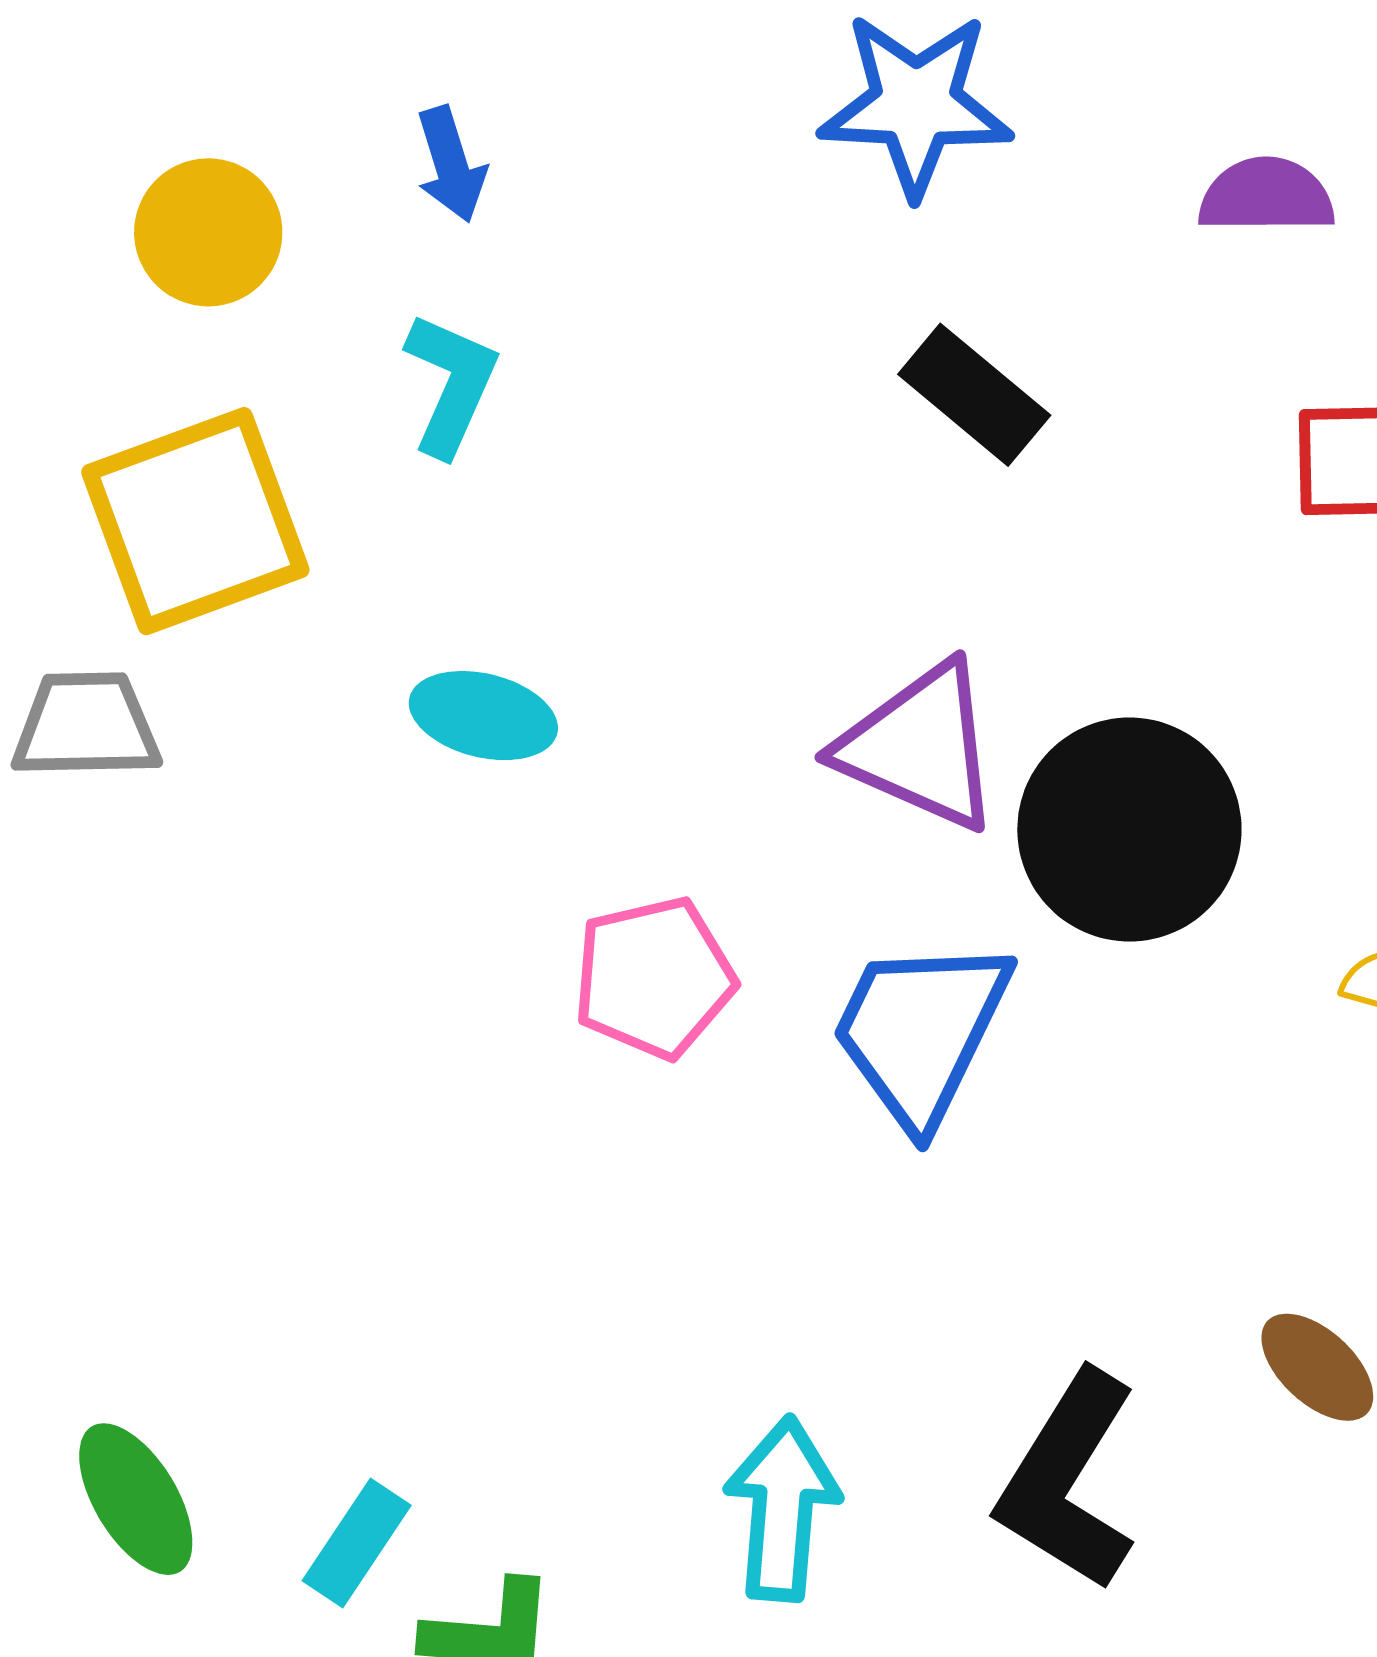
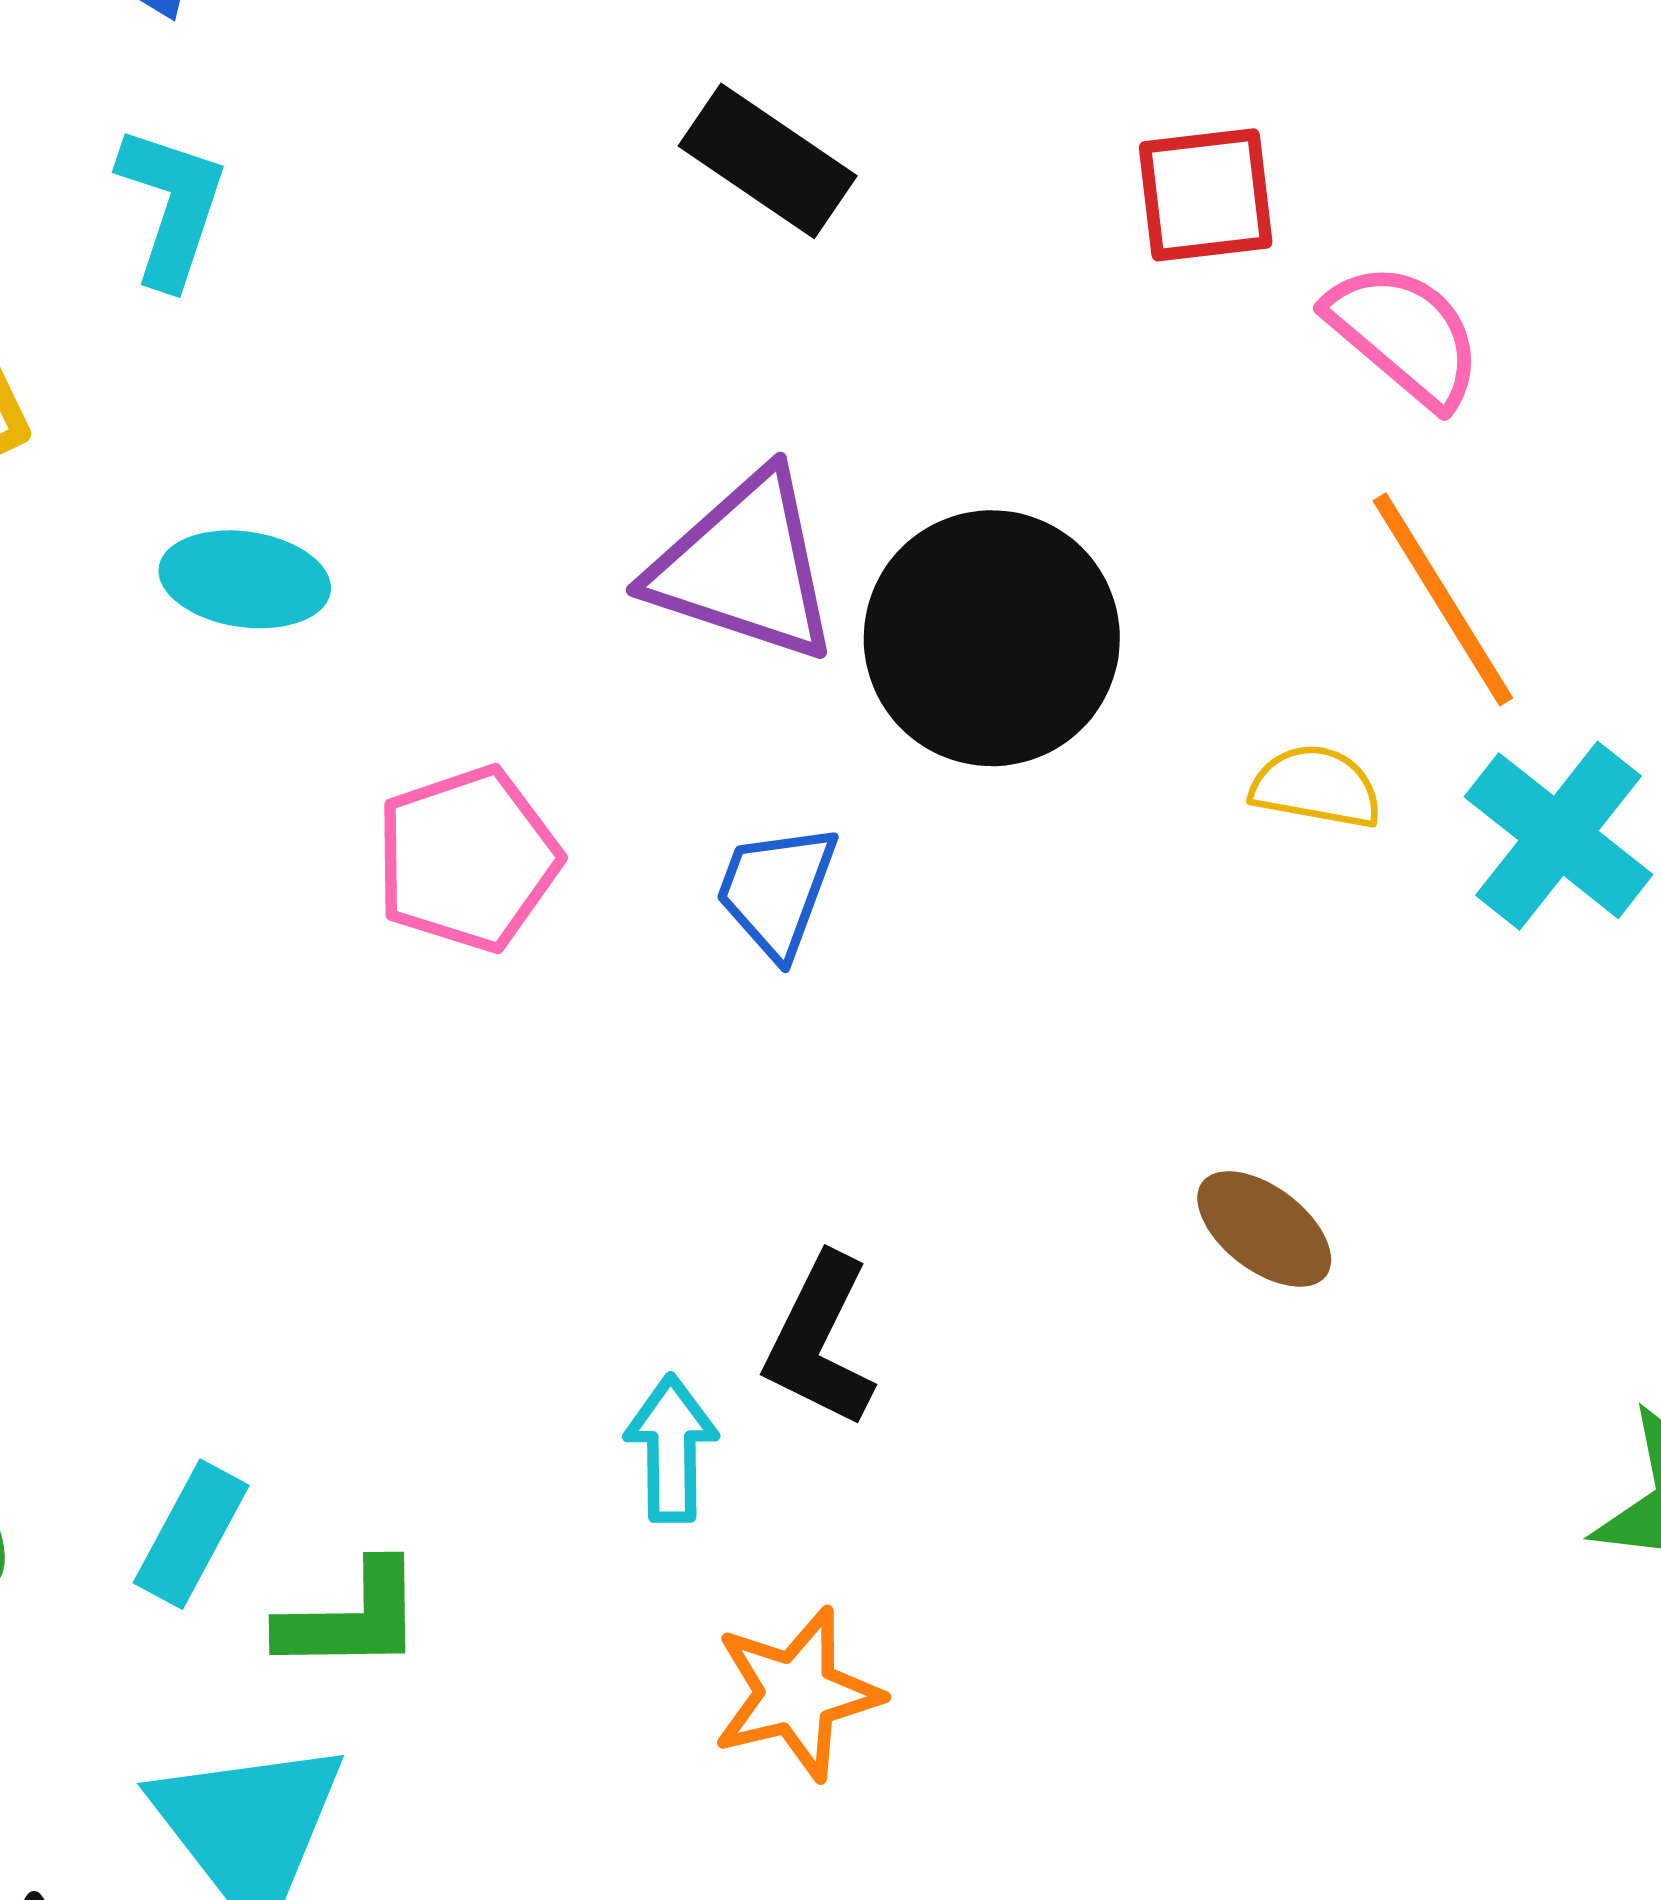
blue trapezoid: (921, 1031) -> (776, 891), size x0.6
black L-shape: (1068, 1481) -> (820, 1341), moved, size x0.7
cyan arrow: (782, 1509) -> (671, 1449), size x0.7

